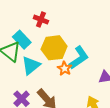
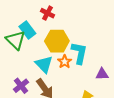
cyan L-shape: (79, 58) -> (79, 53), turned -50
cyan triangle: (31, 65) -> (44, 64), moved, turned -42

